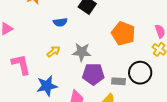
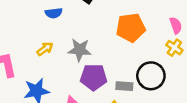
orange pentagon: (123, 33) -> (131, 28), turned -30

